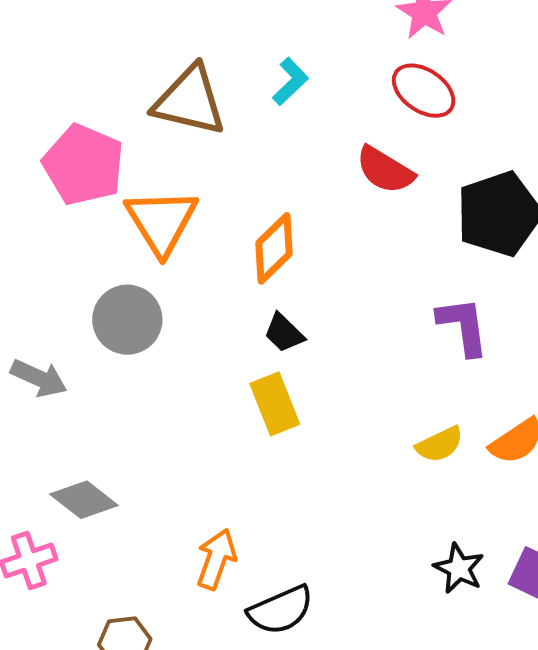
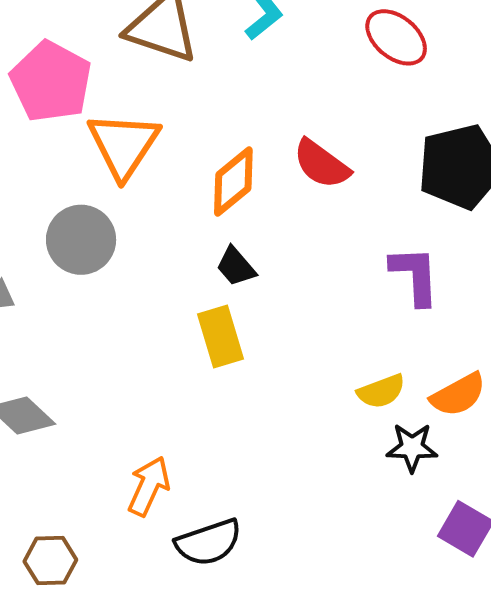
red semicircle: (385, 170) -> (321, 164), moved
black star: (459, 568) -> (412, 447), moved, turned -30

